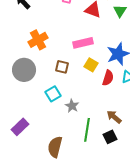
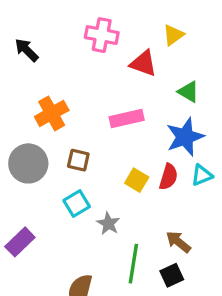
green triangle: (120, 11) -> (188, 92), moved, turned -32
yellow square: (91, 65) -> (137, 180), moved
brown square: (62, 67) -> (78, 160), moved
purple rectangle: (20, 127) -> (20, 242), moved

